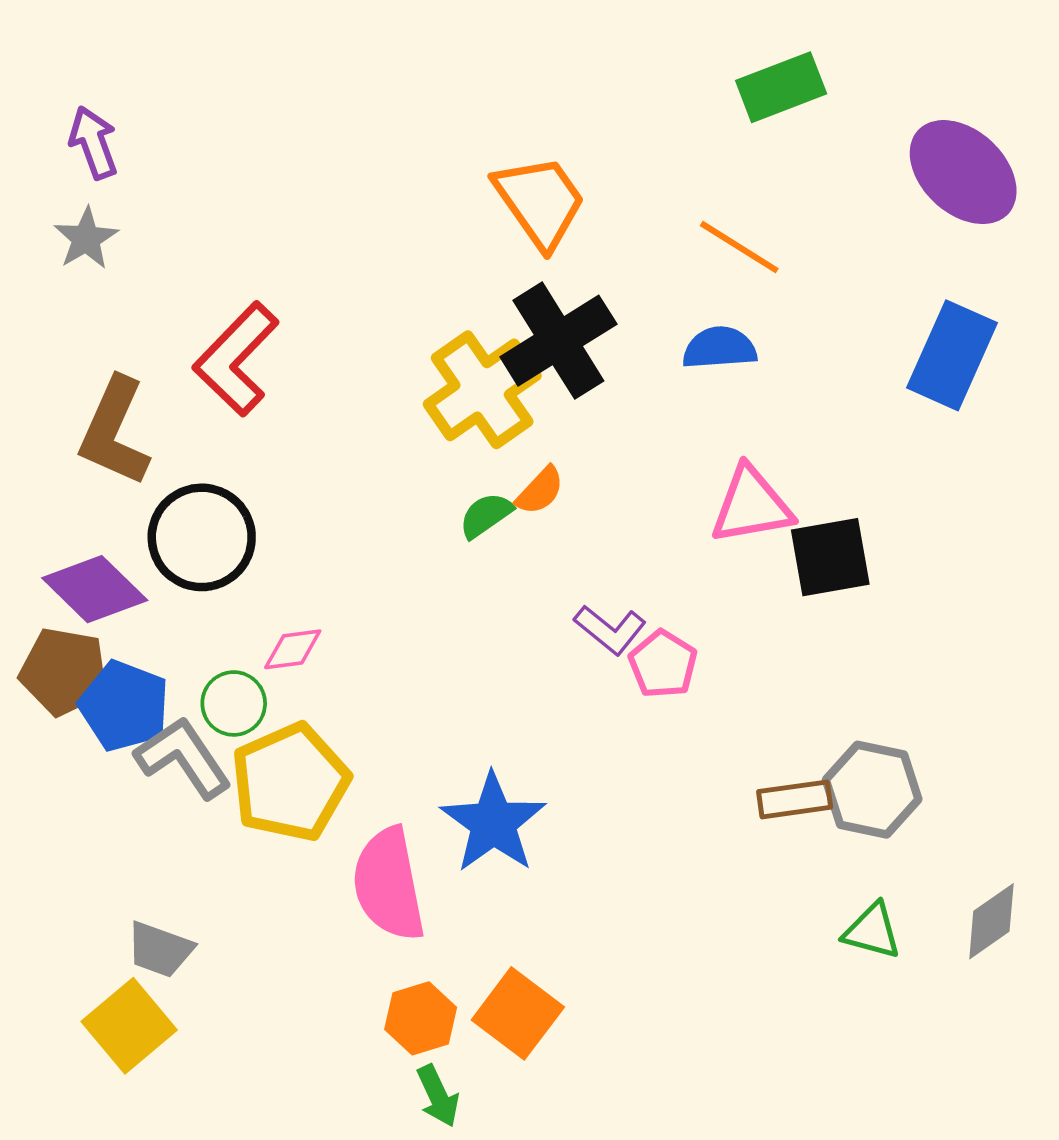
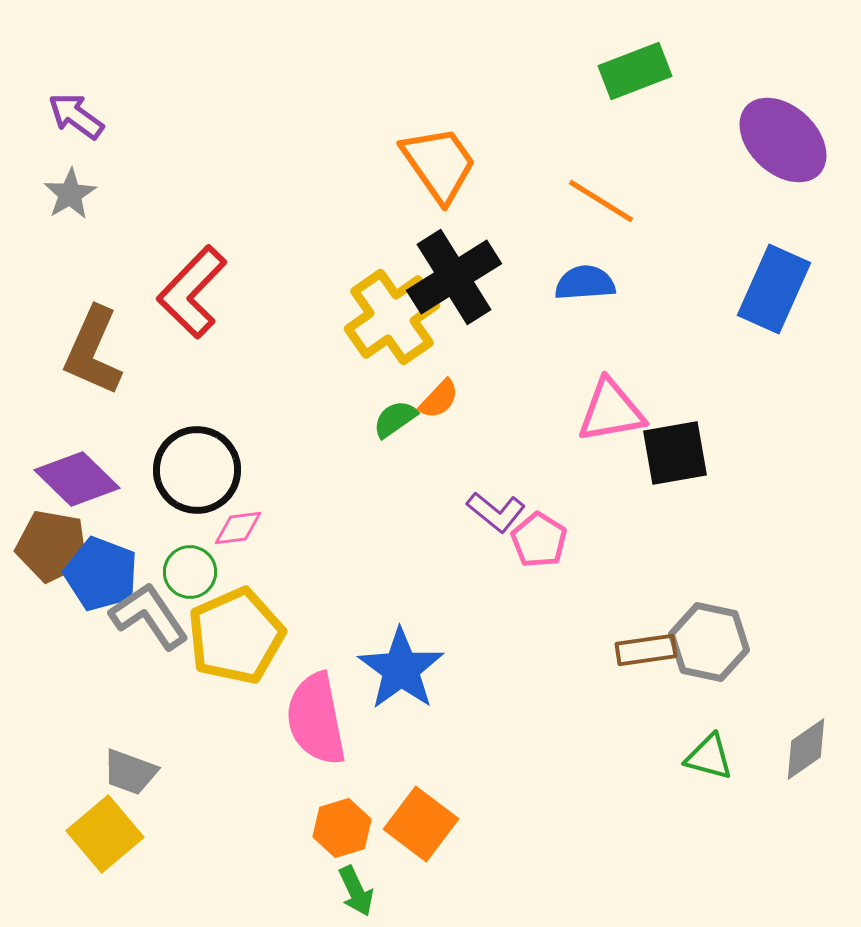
purple arrow: (93, 143) -> (76, 116), turned -34
black circle: (202, 537) -> (197, 470), moved

